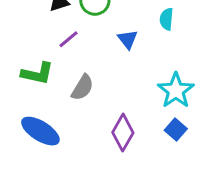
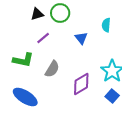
purple diamond: (123, 133) -> (81, 84), moved, turned 30

